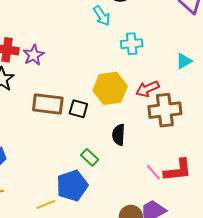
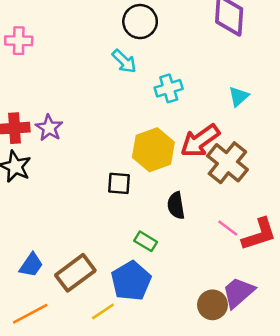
red arrow: (147, 89) -> (200, 141), size x1.4
brown rectangle: (48, 104) -> (75, 273), moved, turned -32
brown cross: (165, 110) -> (227, 163), turned -32
pink line: (153, 172) -> (228, 228), moved

